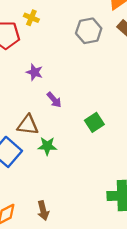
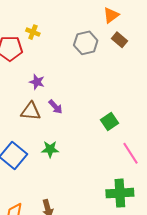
green square: (94, 122) -> (109, 122), moved
brown triangle: (28, 125) -> (31, 111), moved

